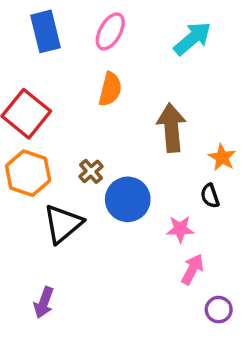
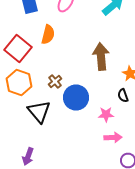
orange semicircle: (110, 89) -> (48, 34), moved
black triangle: (63, 224) -> (39, 112), turned -30
pink arrow: (192, 269) -> (113, 138), turned 60

